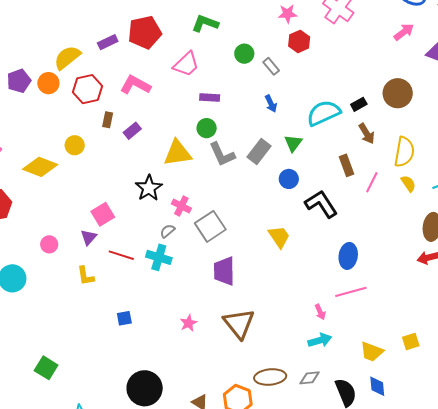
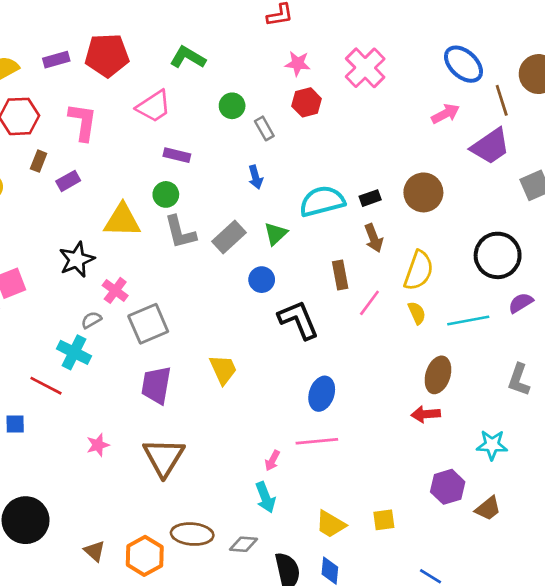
pink L-shape: (135, 85) -> (83, 122), turned 60
yellow trapezoid: (279, 237) -> (223, 369), moved
red line: (121, 255) -> (46, 386), moved
pink arrow: (320, 312) -> (272, 461), turned 42
cyan arrow: (320, 340) -> (265, 497), turned 75

